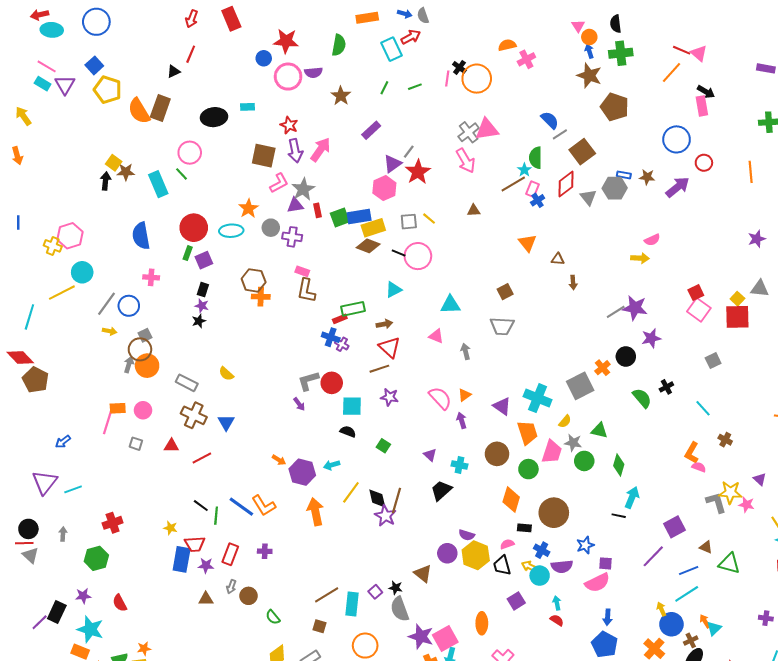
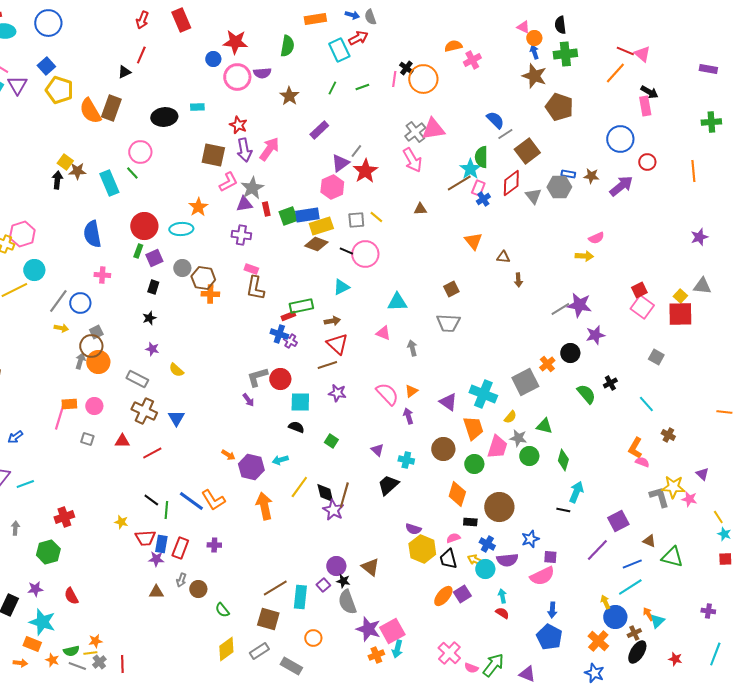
pink triangle: (578, 26) -> (523, 27), turned -32
cyan star: (524, 170) -> (470, 169), size x1.5
gray circle: (271, 228) -> (182, 268), moved
purple star: (202, 306) -> (152, 349), moved
gray square: (713, 361) -> (656, 357), turned -35
purple circle: (447, 553) -> (336, 566), moved
blue rectangle: (182, 559) -> (161, 544), moved, size x0.7
orange ellipse: (482, 623) -> (443, 596), moved, turned 40
brown square: (320, 626) -> (268, 619), size x1.6
orange circle: (365, 646) -> (313, 638), size x0.7

